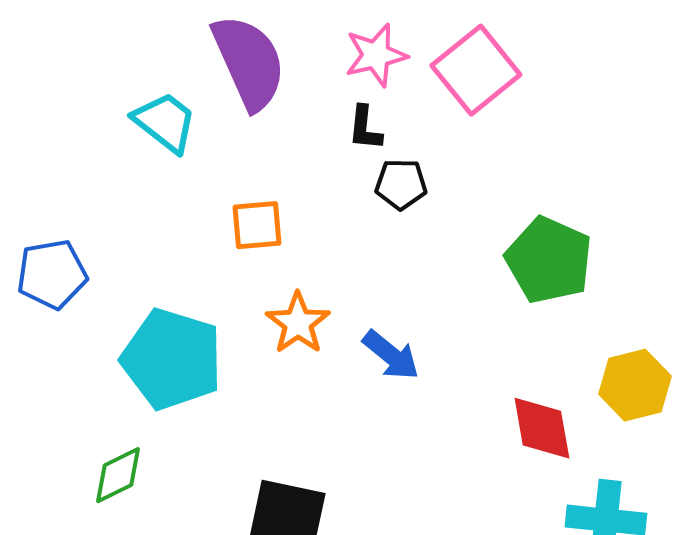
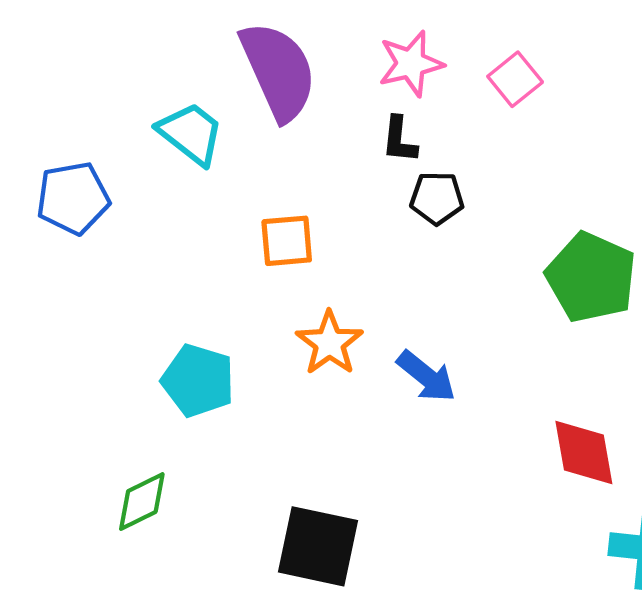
pink square: (476, 70) -> (515, 79), size x0.6
blue pentagon: (52, 274) -> (73, 198), moved
cyan pentagon: (172, 359) -> (198, 381), size x0.7

